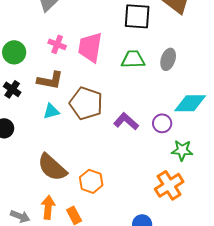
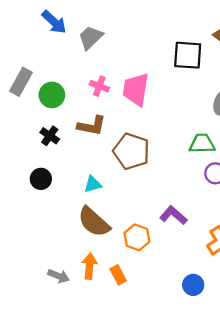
green trapezoid: (133, 59) -> (202, 144), moved
cyan triangle: (51, 111) -> (93, 184), moved
purple L-shape: (126, 121) -> (173, 215), moved

